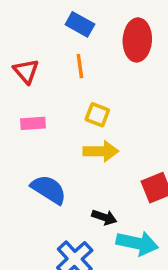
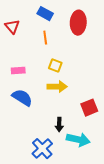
red triangle: (26, 71) -> (12, 27), moved
blue semicircle: (49, 189) -> (22, 98), moved
black arrow: (104, 217) -> (59, 125), turned 72

